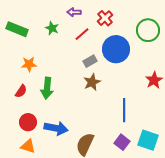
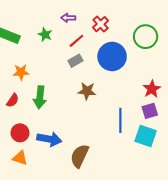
gray rectangle: (90, 61) -> (75, 61), moved
brown star: (92, 82) -> (87, 91), turned 30
cyan square: (148, 140) -> (146, 136), moved
purple square: (122, 142) -> (150, 111), moved, turned 35

